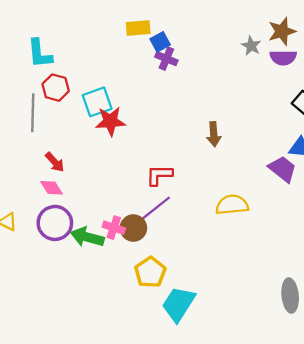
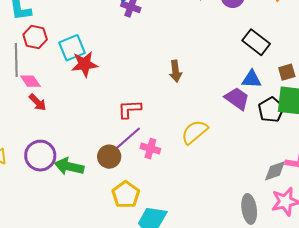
pink diamond: (51, 188) -> (30, 81), moved
yellow semicircle: (232, 205) -> (194, 132), turned -32
pink cross: (114, 228) -> (150, 149), moved

